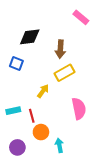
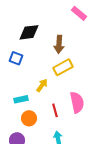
cyan rectangle: (13, 111) -> (21, 99), moved
red line: (32, 116) -> (55, 110), moved
orange circle: (41, 132) -> (29, 118), moved

